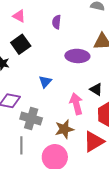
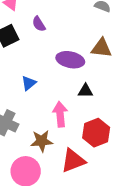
purple semicircle: (57, 22) -> (39, 24), moved, turned -48
black triangle: (96, 89) -> (85, 91), moved, turned -40

